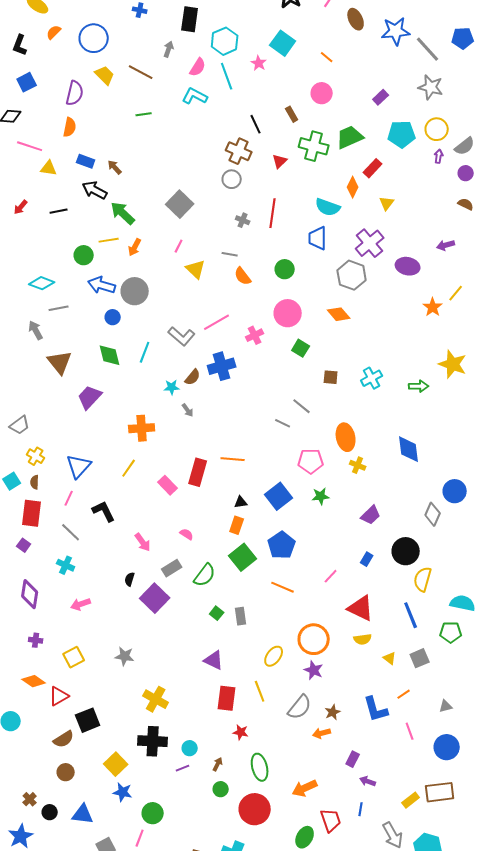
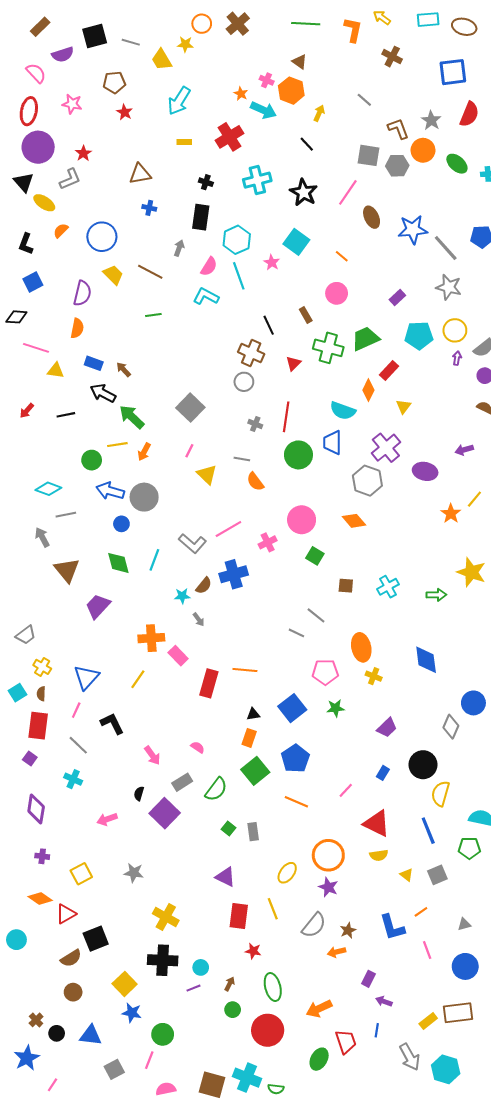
green circle: (285, 269) -> (298, 455), moved, size x1.4
pink rectangle: (168, 485) -> (178, 656), moved
pink arrow: (81, 604) -> (107, 819), moved

